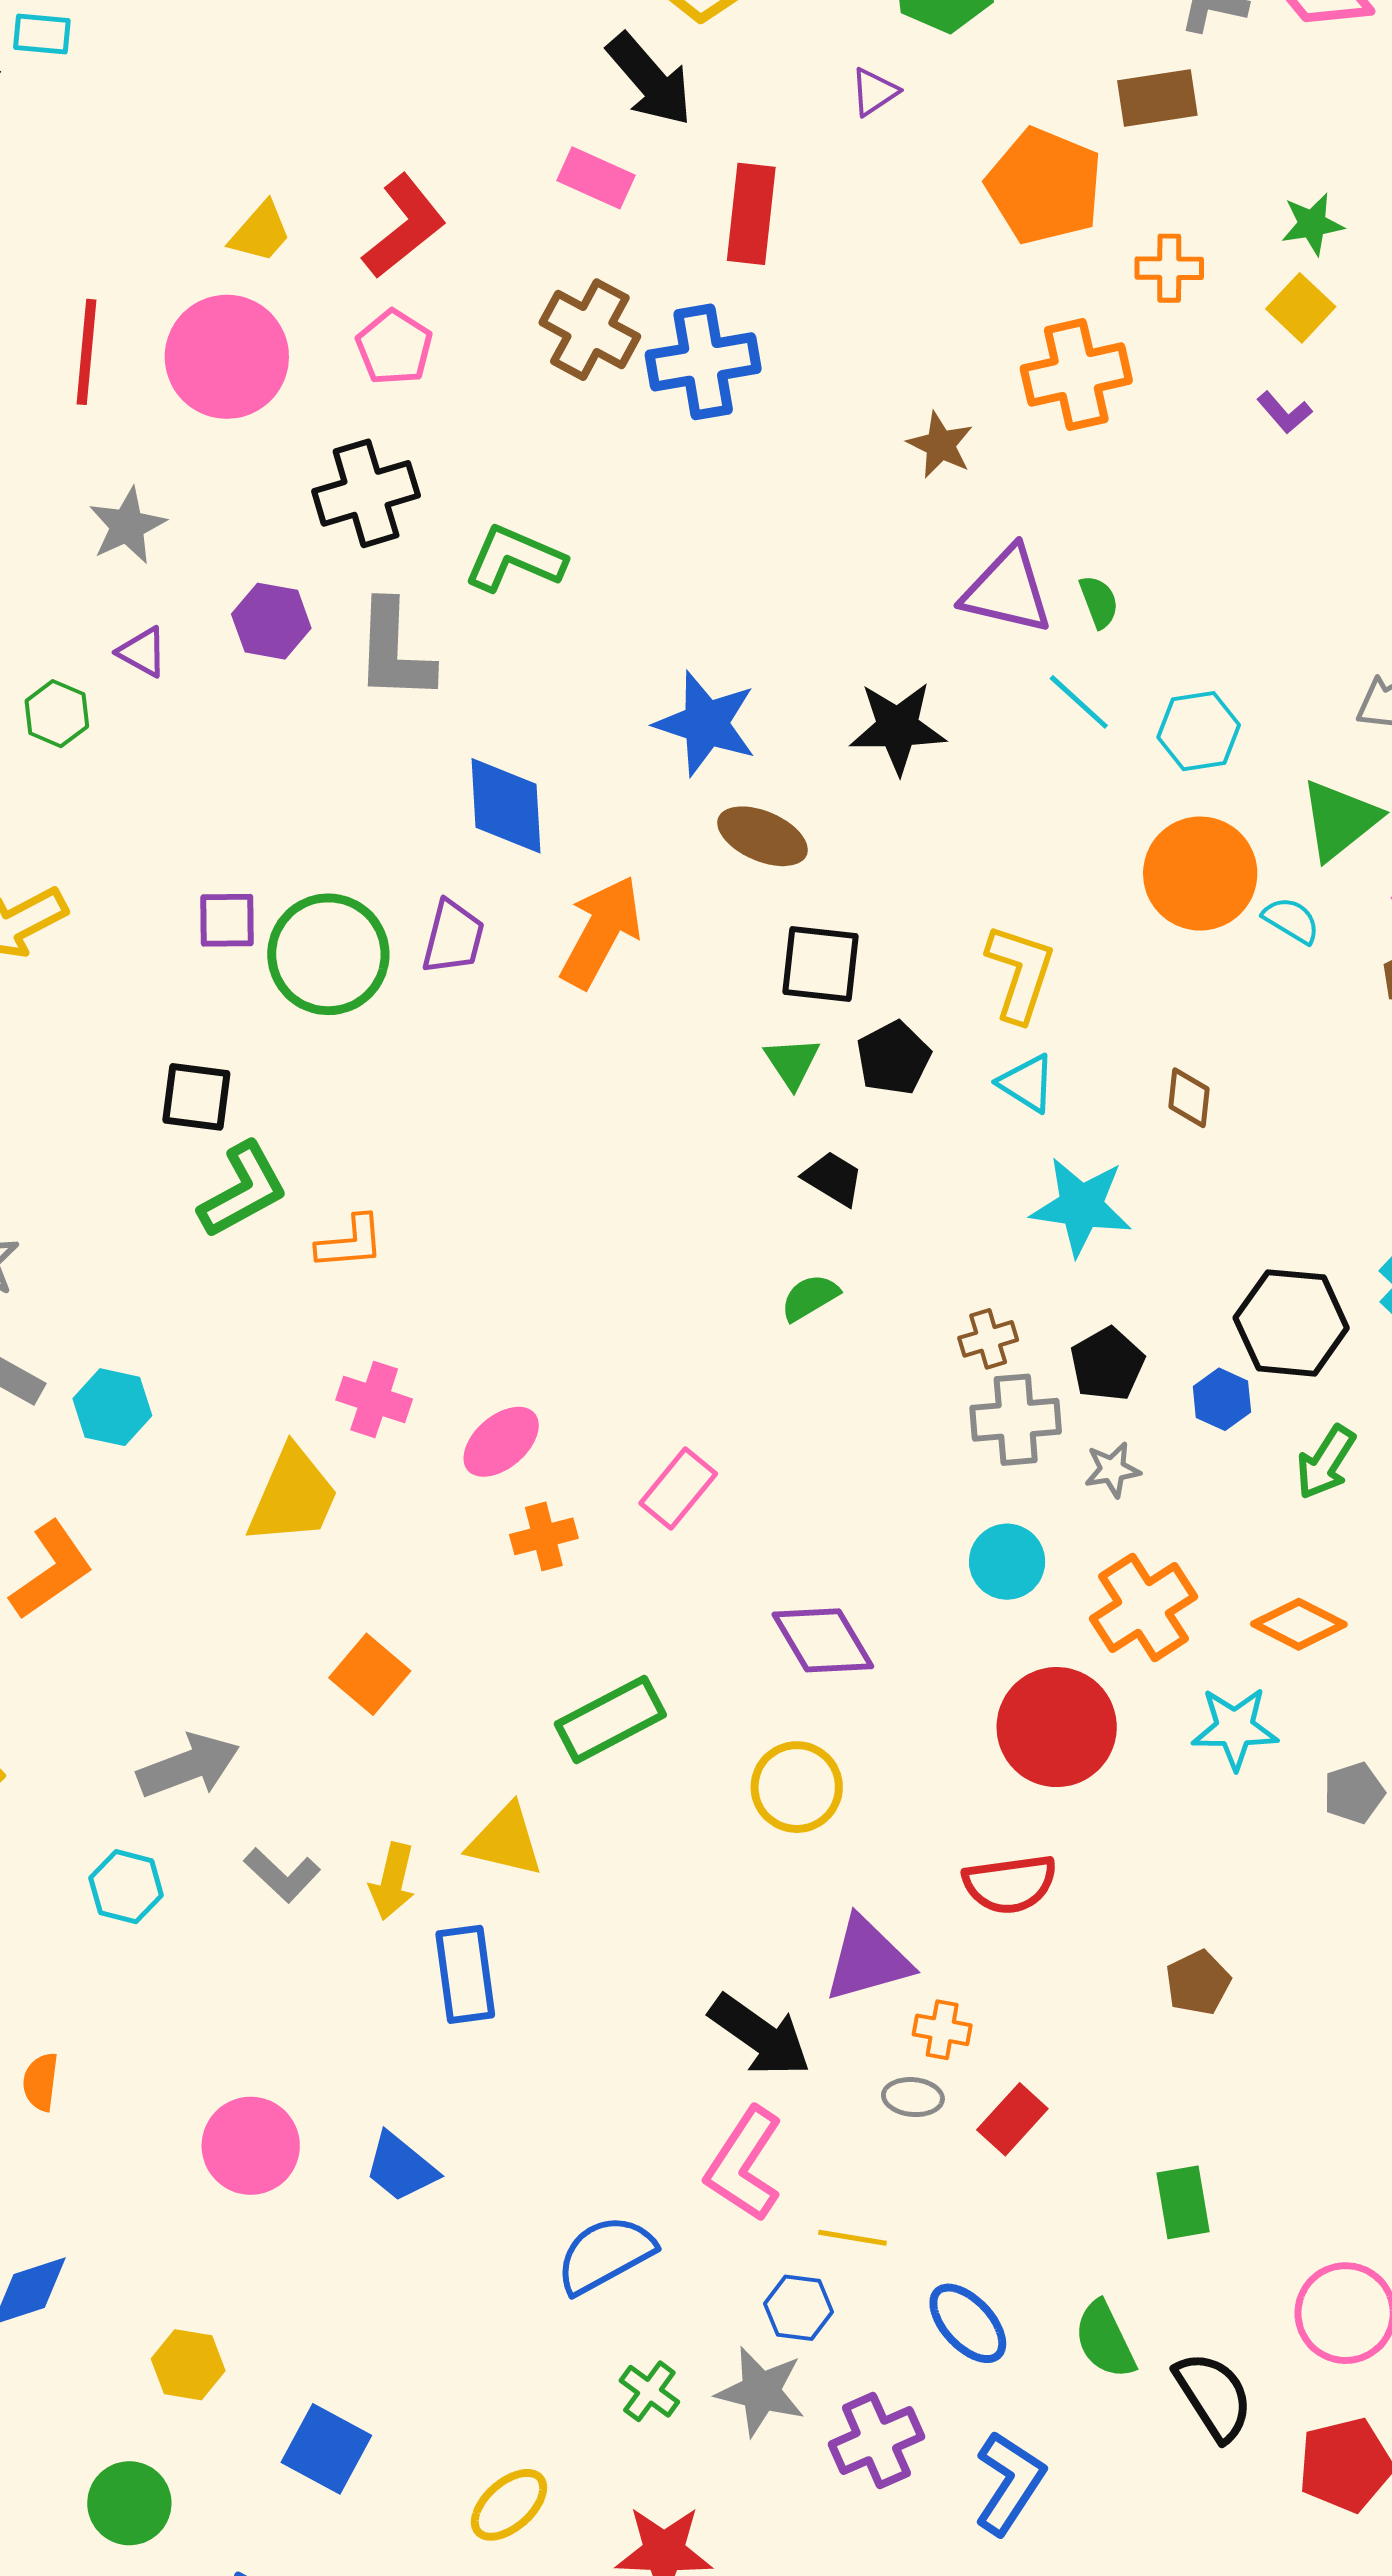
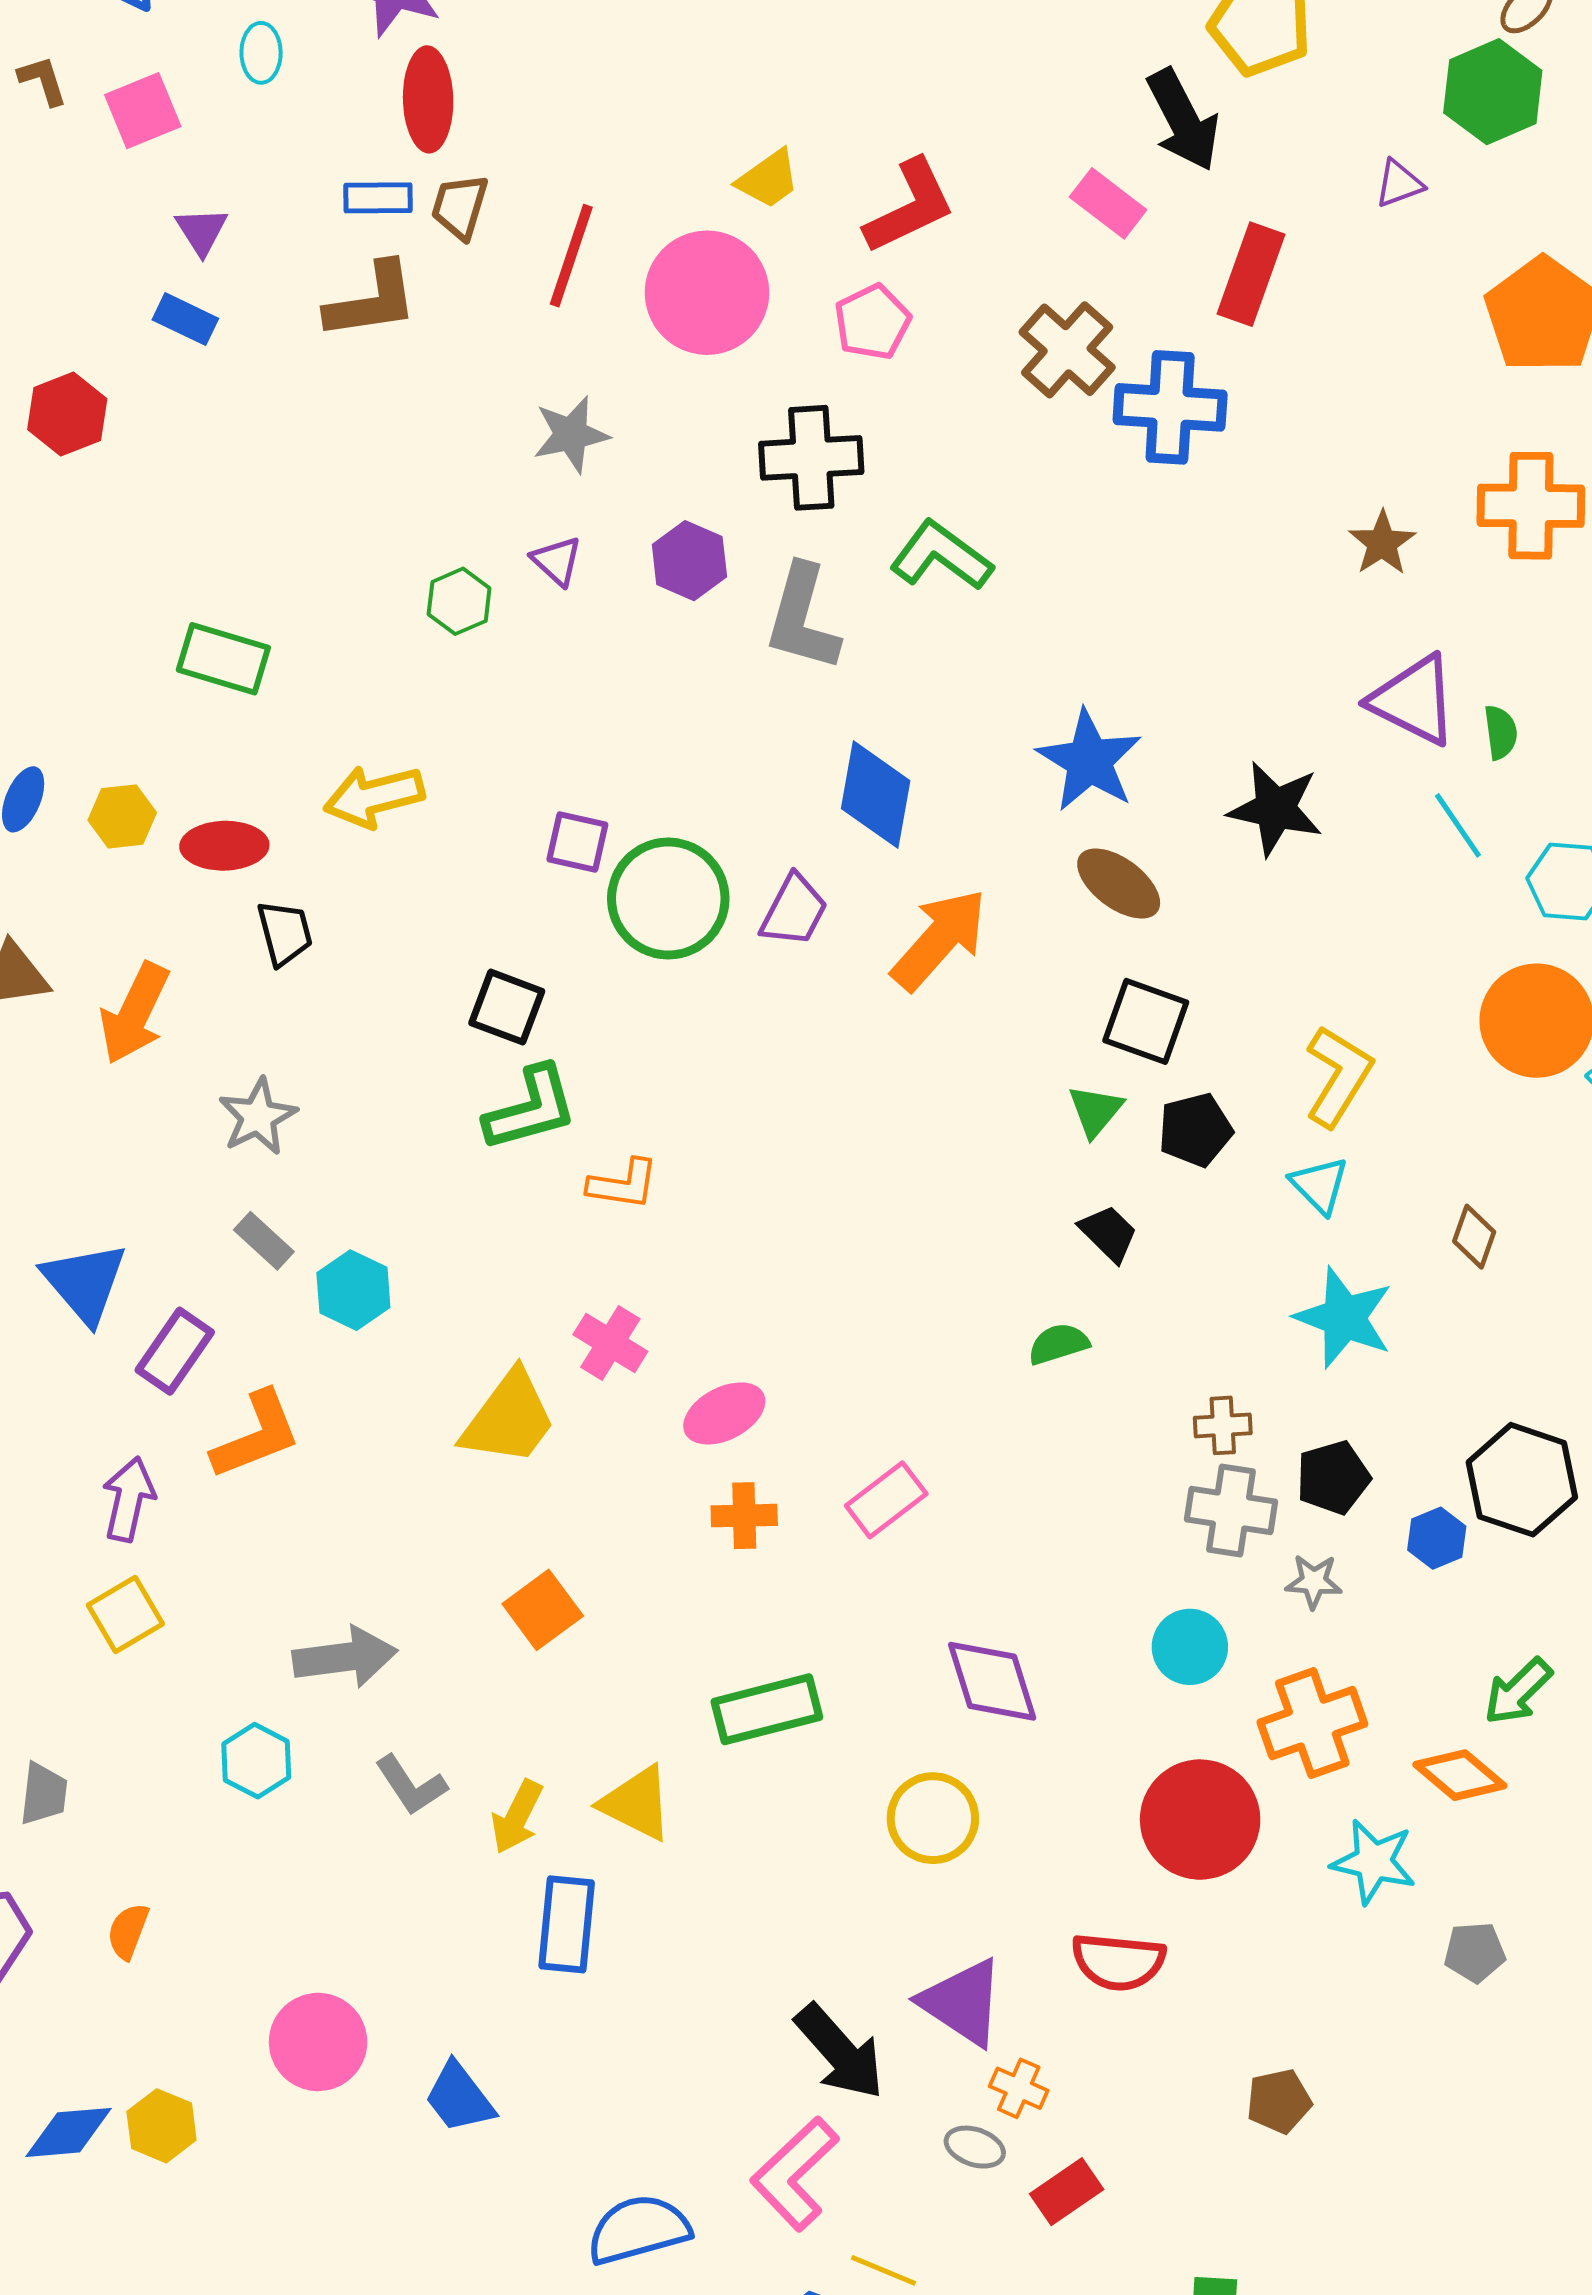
green arrow: (1326, 1462) -> (1518, 1691), moved
purple triangle: (868, 1959) -> (962, 2002), turned 36
yellow hexagon: (188, 2365) -> (162, 2126), moved

